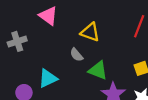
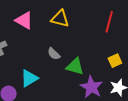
yellow triangle: (90, 32) -> (60, 19), moved

